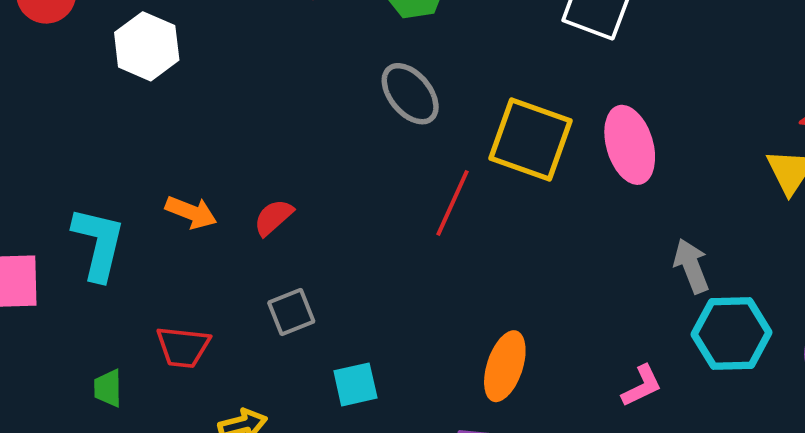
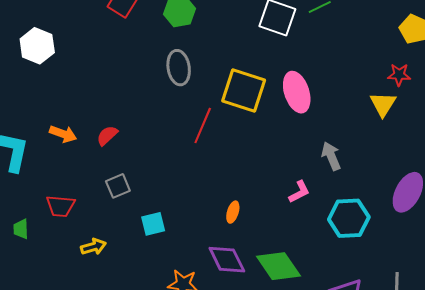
gray ellipse: (410, 94) -> (179, 68), turned 32
cyan hexagon: (732, 333) -> (349, 218), moved
orange ellipse: (505, 366) -> (233, 212), size x0.6
pink L-shape: (642, 386) -> (299, 192), moved

